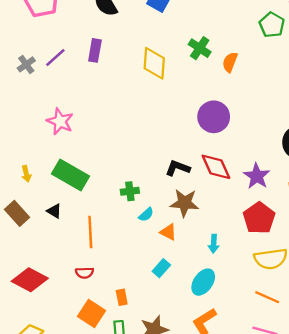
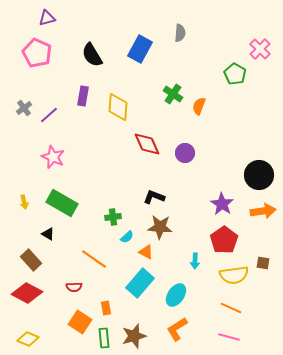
purple line: (55, 57) -> (49, 115), moved
yellow diamond: (154, 63) -> (118, 107), moved
purple circle: (214, 117) -> (185, 153), size x0.7
red diamond: (216, 167) -> (147, 144), moved
brown rectangle: (17, 213) -> (31, 260), moved
orange line: (90, 232) -> (94, 259), moved, turned -52
cyan arrow: (214, 244) -> (195, 261), moved
cyan rectangle: (161, 268) -> (140, 283), size x1.8

